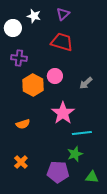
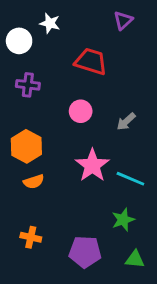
purple triangle: (63, 14) -> (123, 20), moved
orange hexagon: (33, 85) -> (26, 146), moved
cyan line: (82, 133) -> (130, 179), moved, turned 30
green star: (75, 154) -> (123, 220), moved
orange cross: (21, 162) -> (31, 237), turned -32

